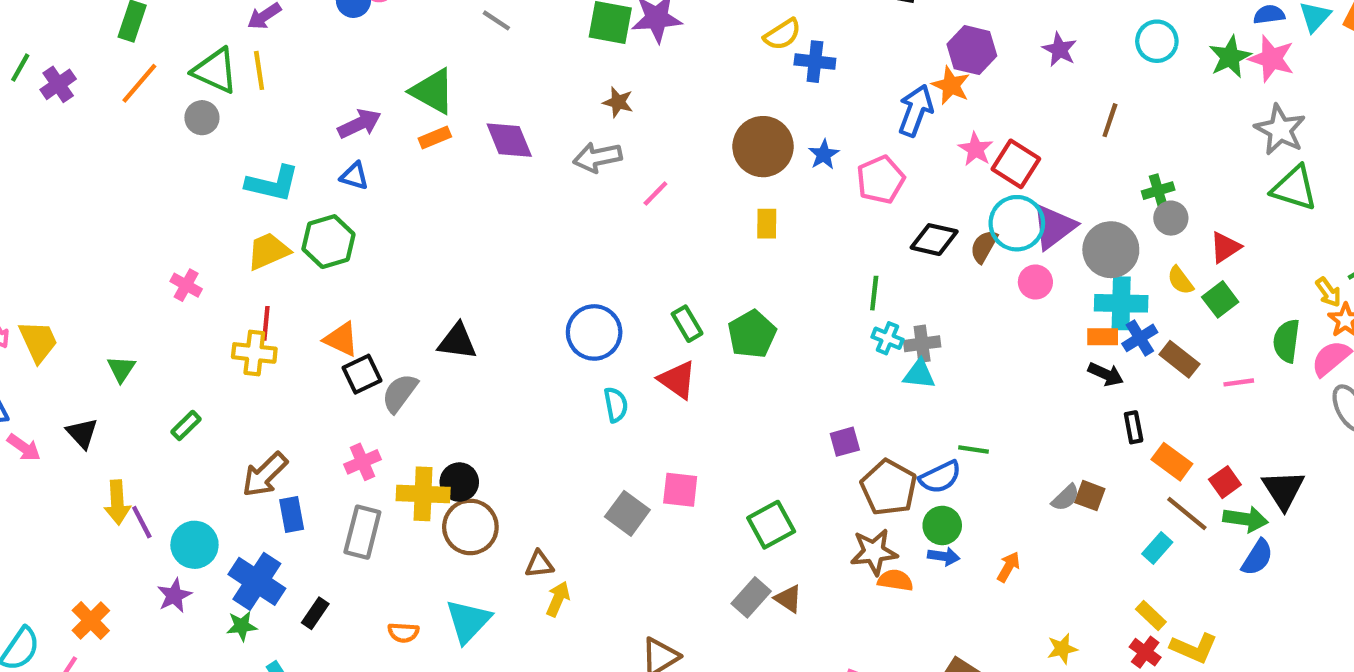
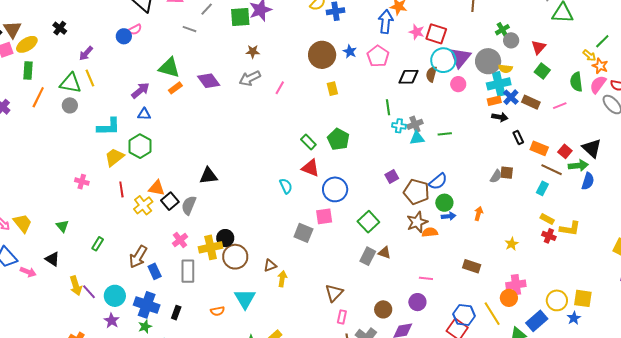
yellow semicircle: (1180, 280) -> (505, 69), moved, turned -32
blue circle: (594, 332) -> (335, 189), moved
yellow cross: (254, 353) -> (143, 205), moved, turned -30
green line: (974, 449) -> (445, 134), moved

